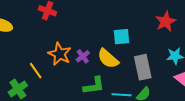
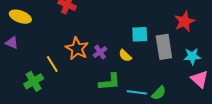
yellow semicircle: (108, 59) -> (125, 56), size x0.6
gray rectangle: (143, 67) -> (164, 47), moved

